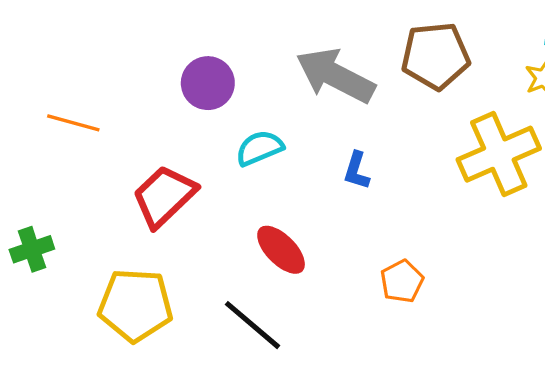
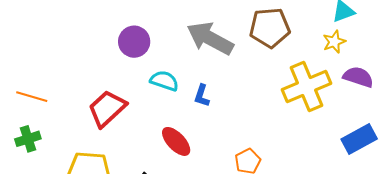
orange line: (73, 123) -> (32, 97), moved
cyan semicircle: (260, 148) -> (164, 81), turned 40
blue L-shape: (356, 171) -> (202, 96), moved

